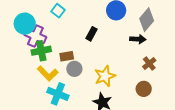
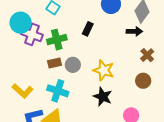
green cross: (41, 51) -> (57, 40), moved
brown rectangle: (67, 56) -> (54, 63), moved
yellow L-shape: (48, 73) -> (23, 91), moved
yellow star: (105, 76) -> (104, 70), turned -30

